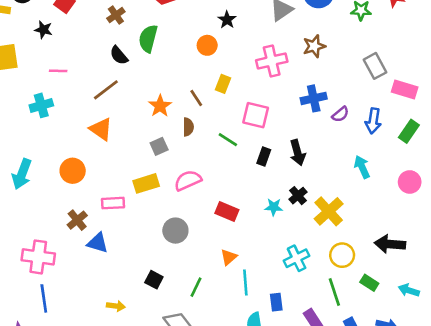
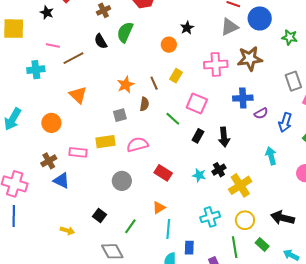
brown star: (314, 46) -> (250, 59), size x1.4
brown line: (106, 90) -> (73, 58), moved

